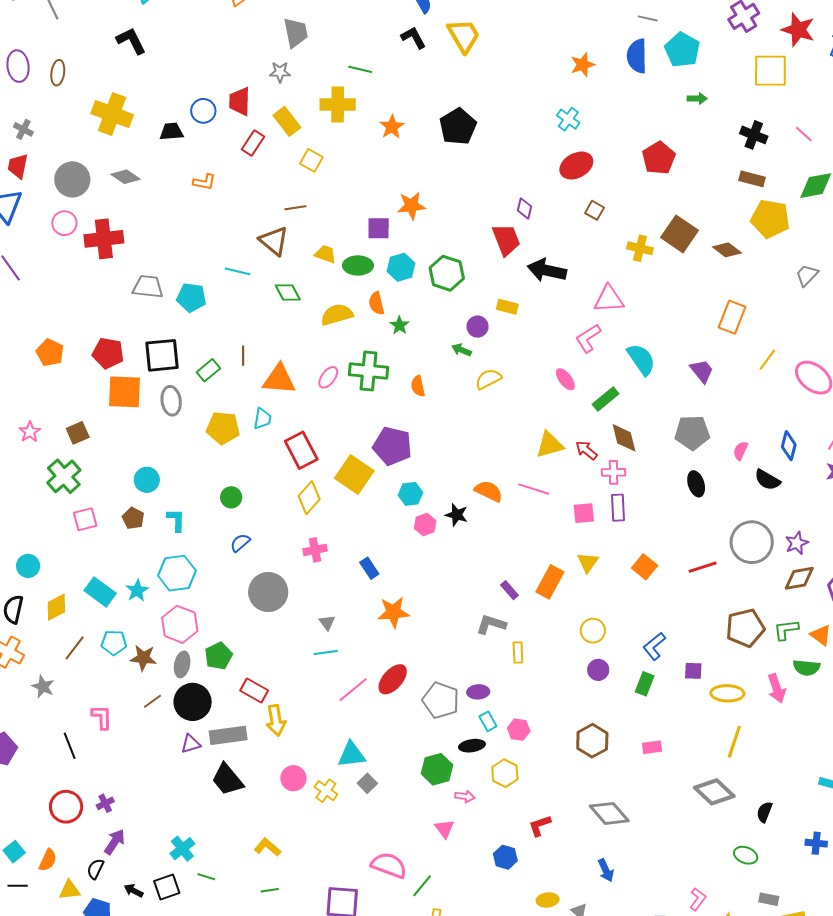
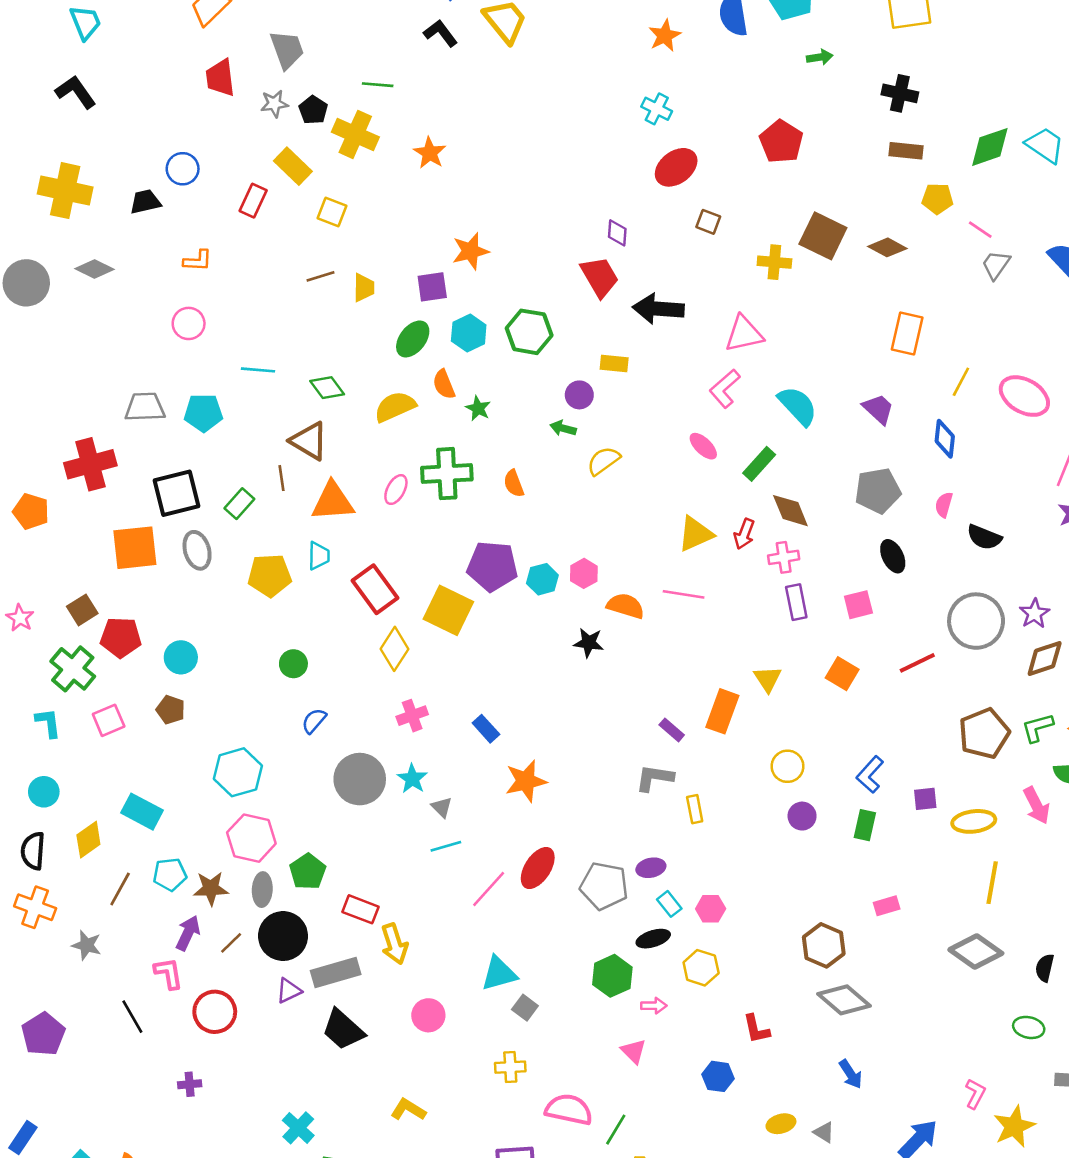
red trapezoid: (240, 101) -> (220, 78), moved
yellow cross: (338, 104) -> (355, 134), turned 32
black pentagon: (458, 127) -> (313, 110), moved, size x0.6
pink line: (804, 134) -> (980, 230), moved
yellow pentagon: (770, 219) -> (937, 199), size x0.6
pink circle: (64, 223) -> (189, 323), moved
red cross: (104, 239) -> (90, 464), moved
brown triangle: (274, 241) -> (309, 441), moved
yellow trapezoid: (325, 254) -> (364, 288), moved, turned 80
green ellipse: (358, 265) -> (413, 339), turned -44
red pentagon: (108, 353) -> (121, 637), moved
blue diamond: (789, 446) -> (945, 439), moved
red arrow: (586, 450) -> (744, 534), turned -100
cyan hexagon: (410, 494) -> (542, 579), moved
pink square: (584, 513) -> (858, 605), moved
cyan L-shape: (176, 520) -> (48, 723), moved
pink hexagon: (425, 525) -> (584, 573), moved
cyan star: (137, 591) -> (412, 779), moved
brown hexagon: (592, 741) -> (824, 945), moved
yellow cross: (326, 791) -> (510, 1067), moved, turned -30
purple cross: (105, 803) -> (190, 1084), turned 30
red circle: (66, 807) -> (215, 1012), moved
red L-shape: (540, 826) -> (756, 1029), turned -75
purple arrow: (115, 842) -> (188, 933), moved

